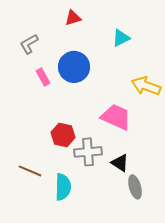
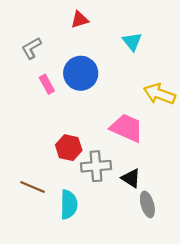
cyan triangle: (121, 38) -> (132, 42), turned -42

